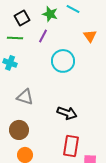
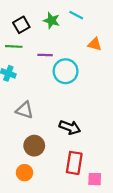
purple line: (43, 36) -> (45, 55), moved, turned 64
orange triangle: (90, 36) -> (95, 44), turned -40
brown circle: (19, 130) -> (34, 146), moved

